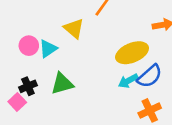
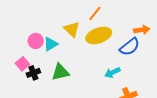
yellow ellipse: (132, 53) -> (99, 35), moved
blue semicircle: (150, 76) -> (130, 47), moved
pink square: (17, 102) -> (22, 64), moved

